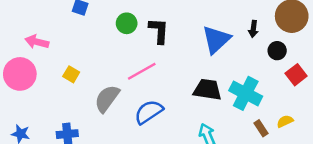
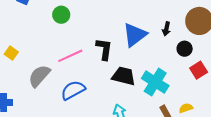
black L-shape: (159, 31) -> (104, 49), moved

